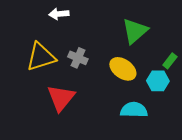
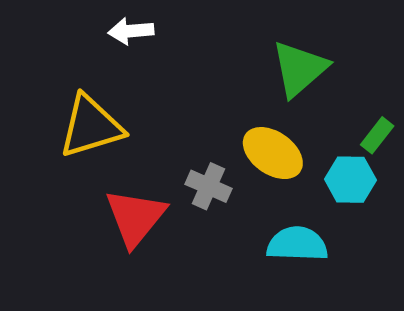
gray cross: (78, 58) -> (208, 186), moved

